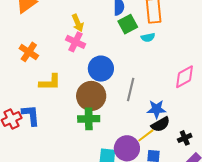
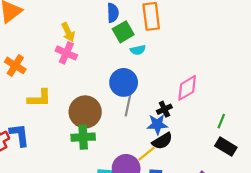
cyan semicircle: (148, 37) -> (138, 50), moved
blue circle: (101, 69) -> (124, 82), moved
black cross: (185, 138) -> (164, 109), moved

